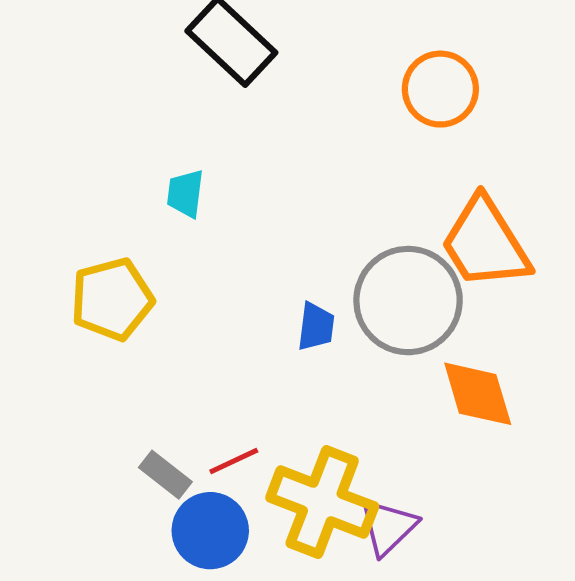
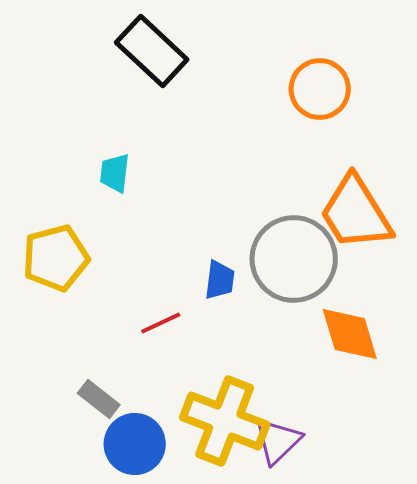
red line: (234, 461) -> (161, 323), moved

